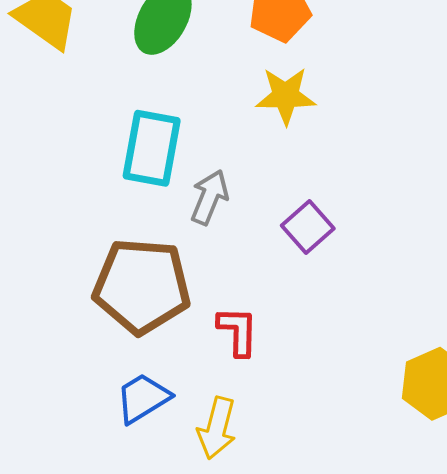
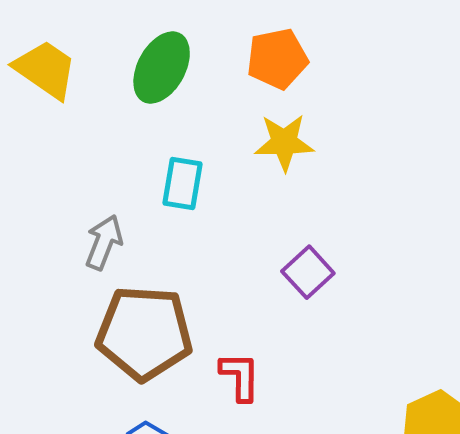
cyan rectangle: (152, 148) -> (182, 183), moved, size x0.7
gray arrow: (209, 197) -> (104, 242), moved

